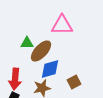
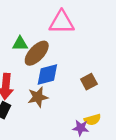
brown square: (74, 82) -> (89, 82), moved

